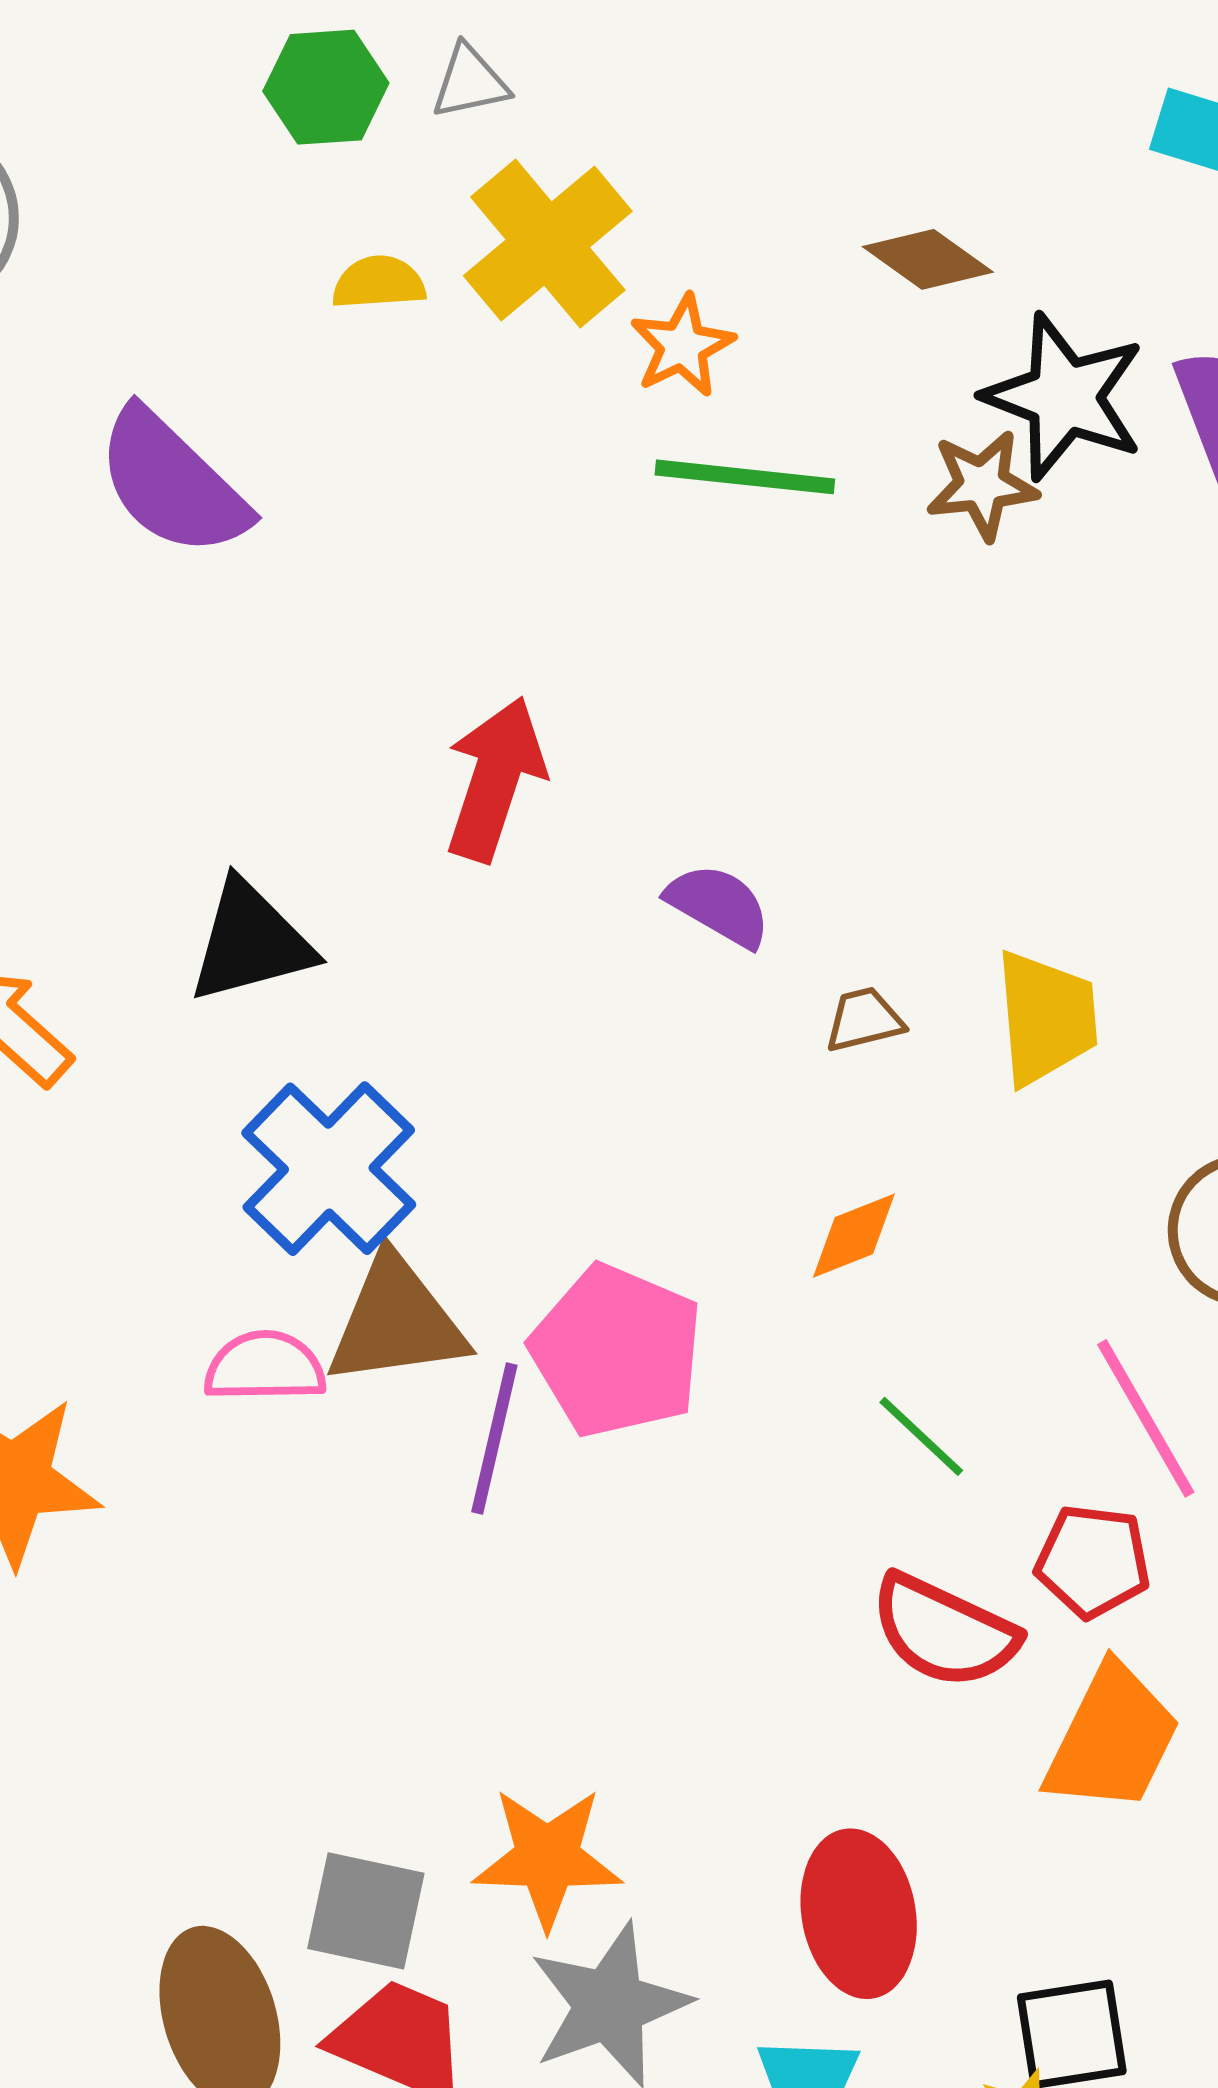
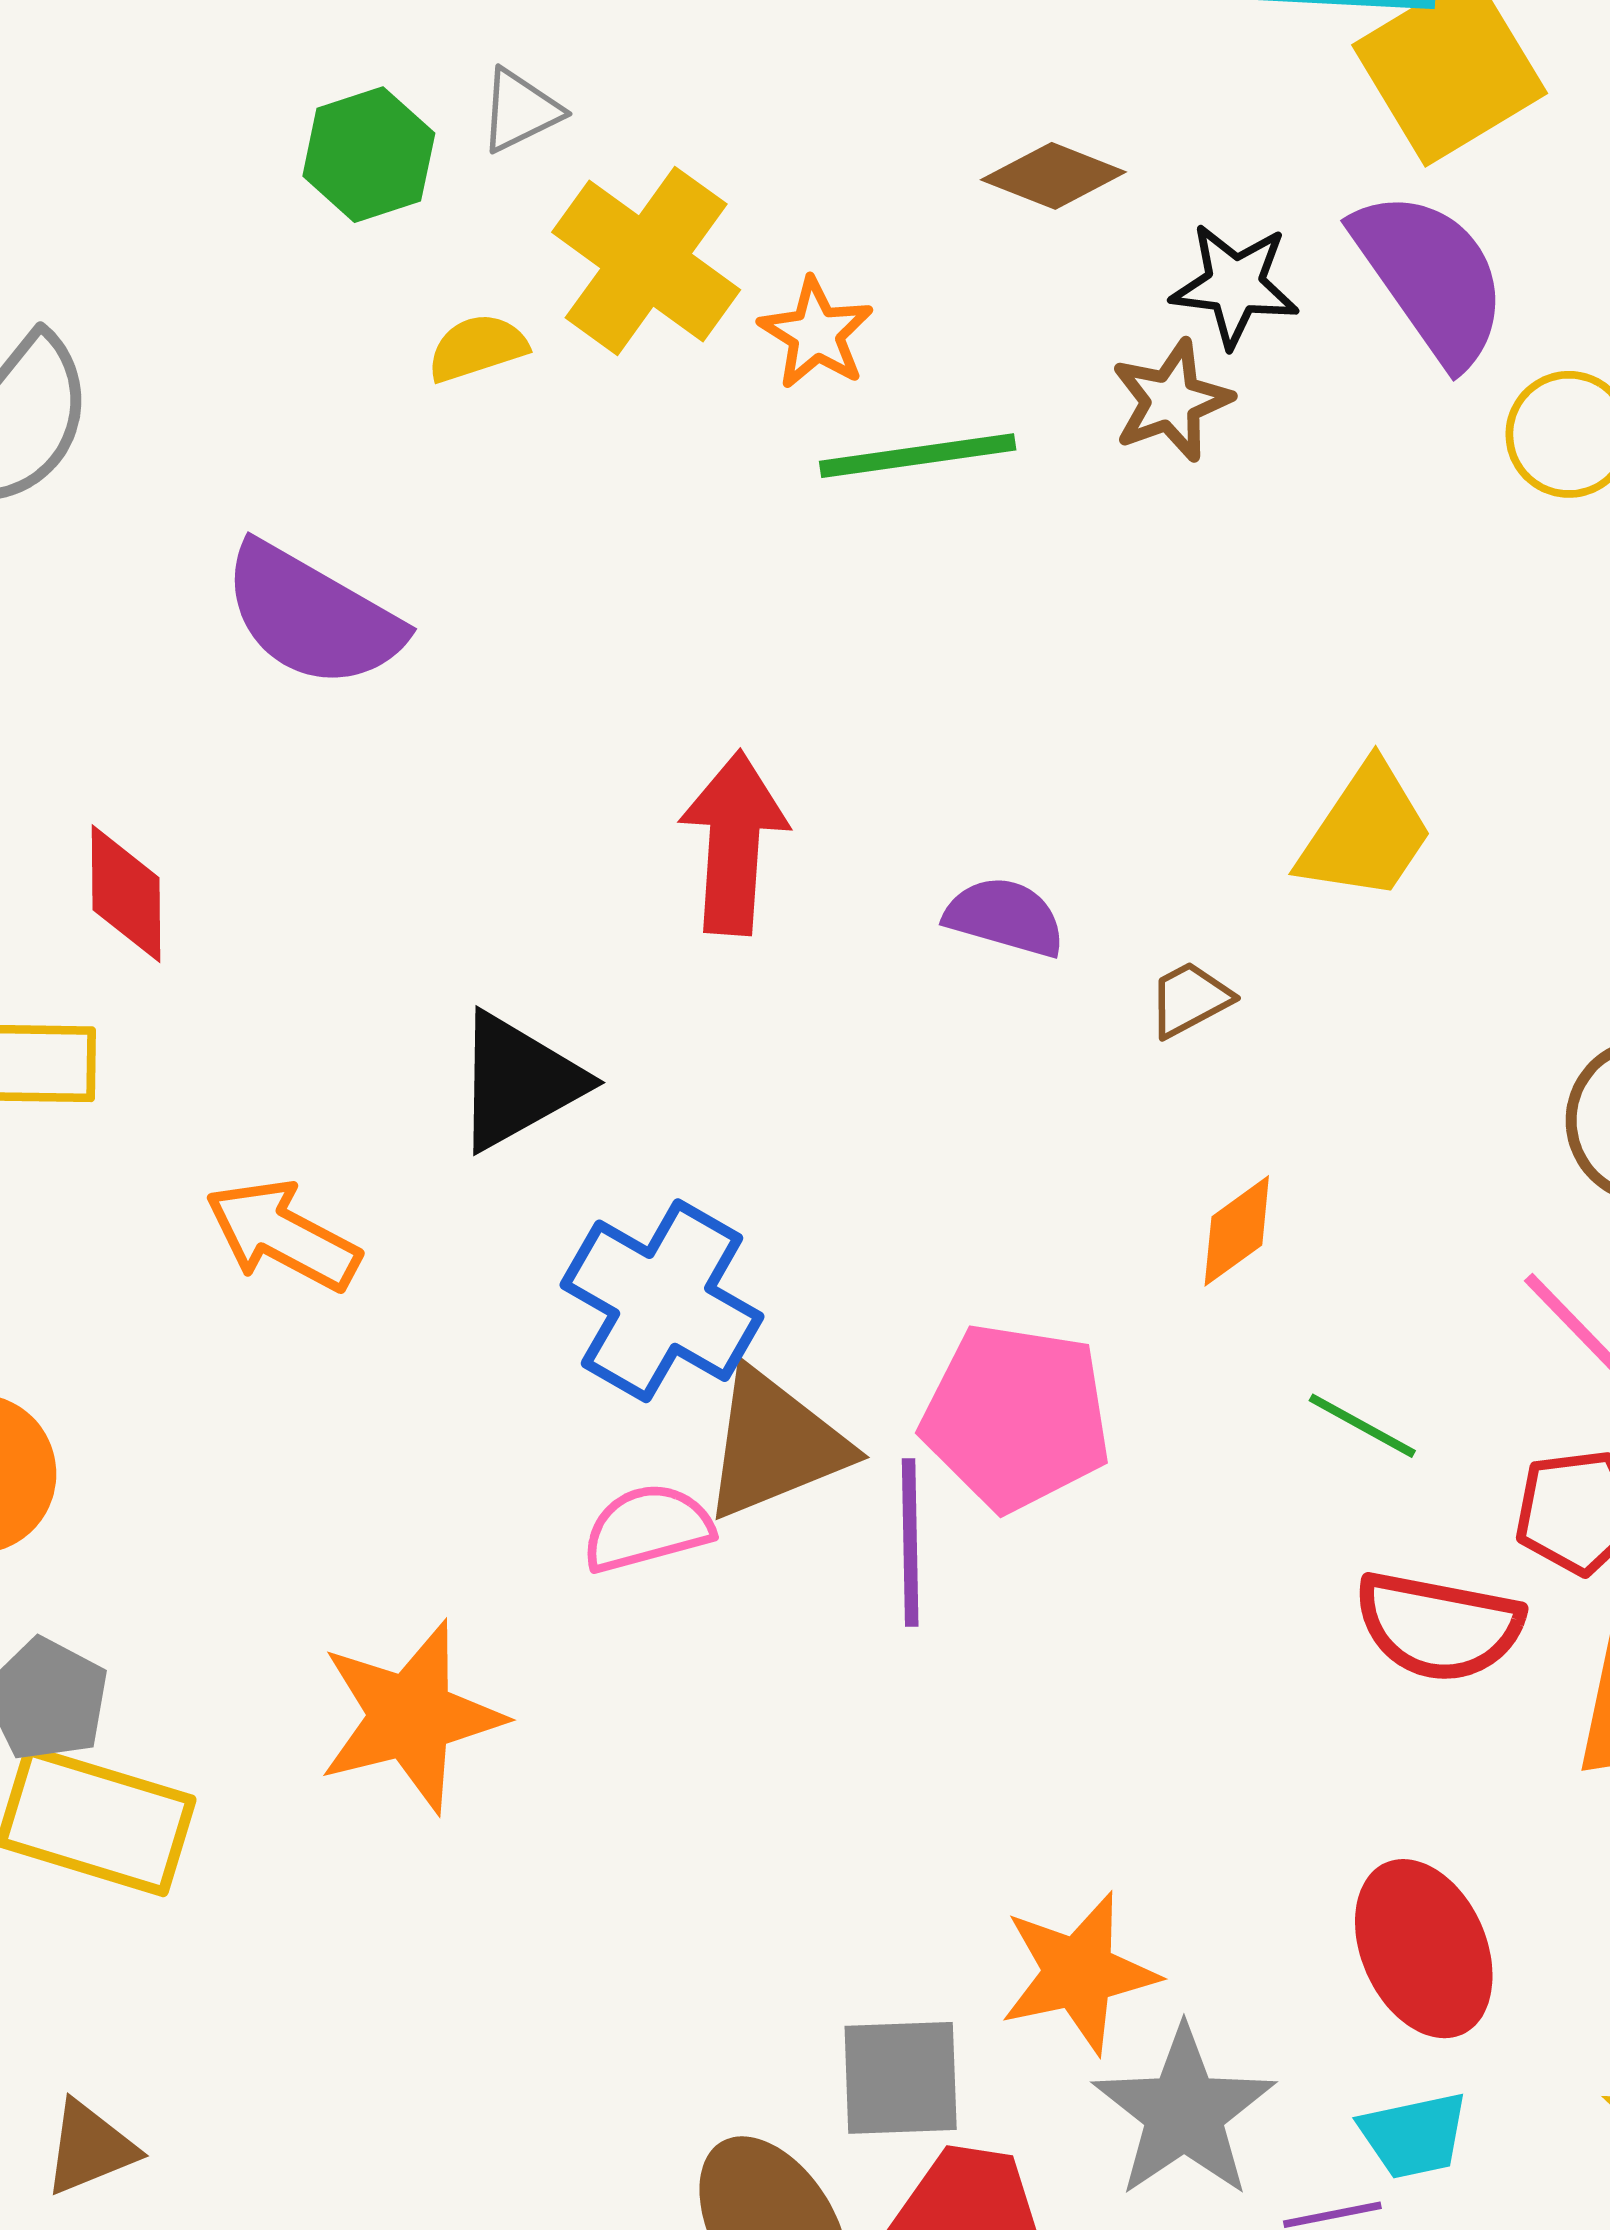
black star: (1064, 397) -> (1235, 285), size x0.7
yellow trapezoid: (1046, 1018) -> (1366, 832), moved, turned 53

